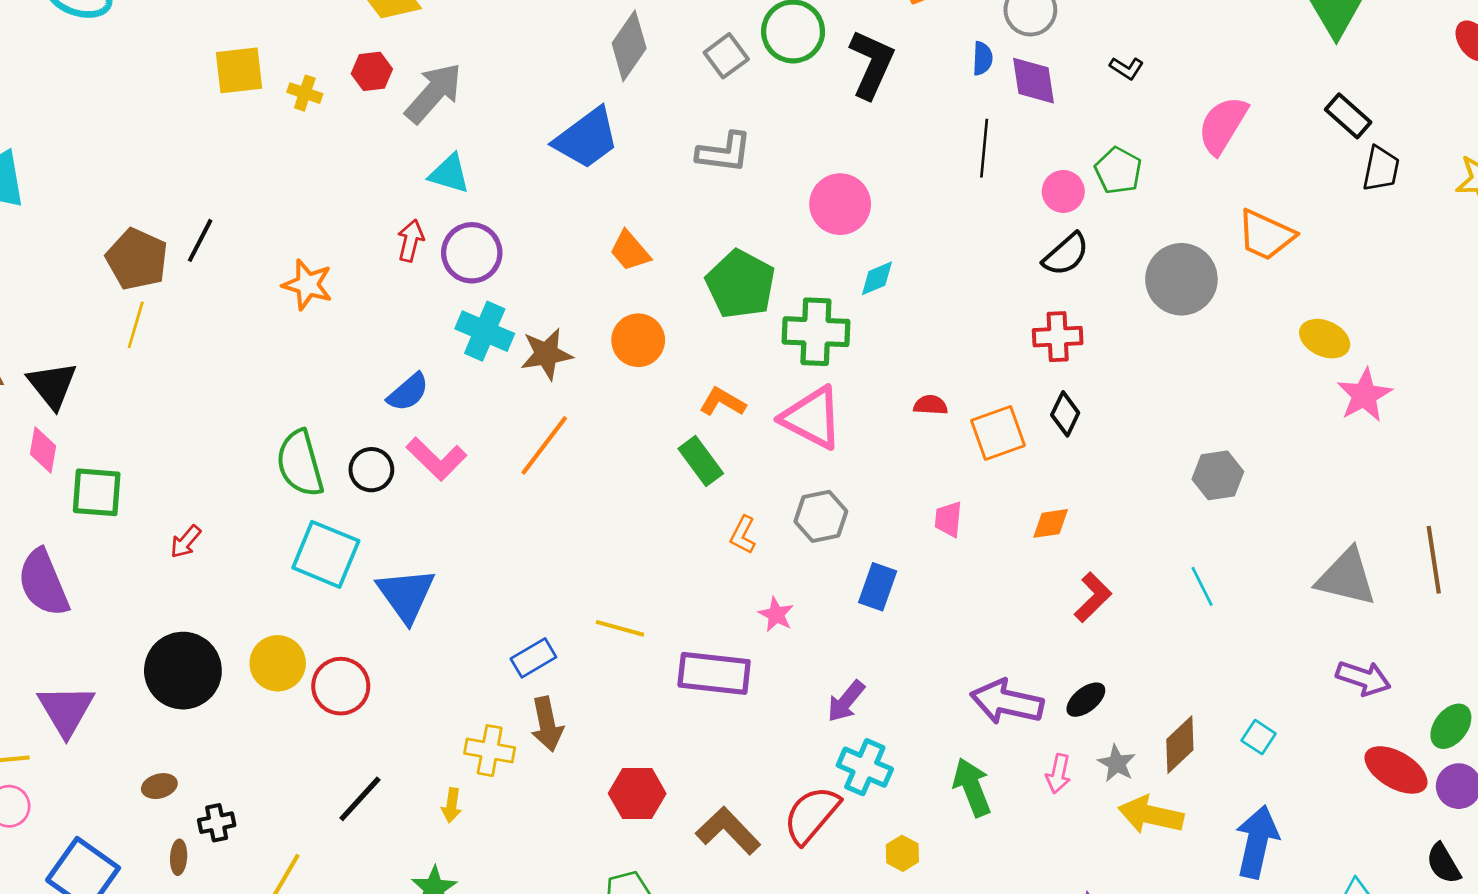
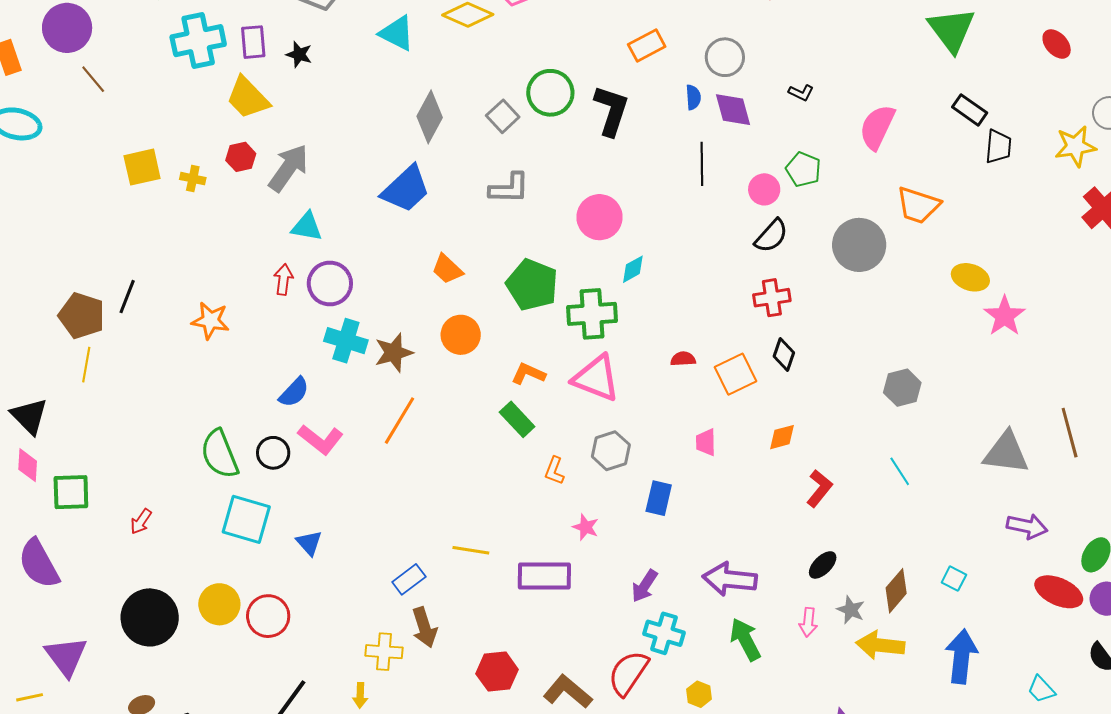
blue triangle: (406, 595) -> (309, 543), size x0.6
purple arrow: (1007, 702) -> (730, 579), moved

